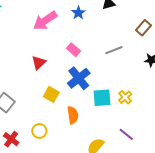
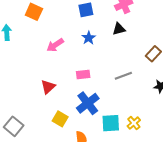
pink arrow: (45, 21) -> (55, 45), size x0.7
pink rectangle: (74, 50) -> (83, 75), turned -48

